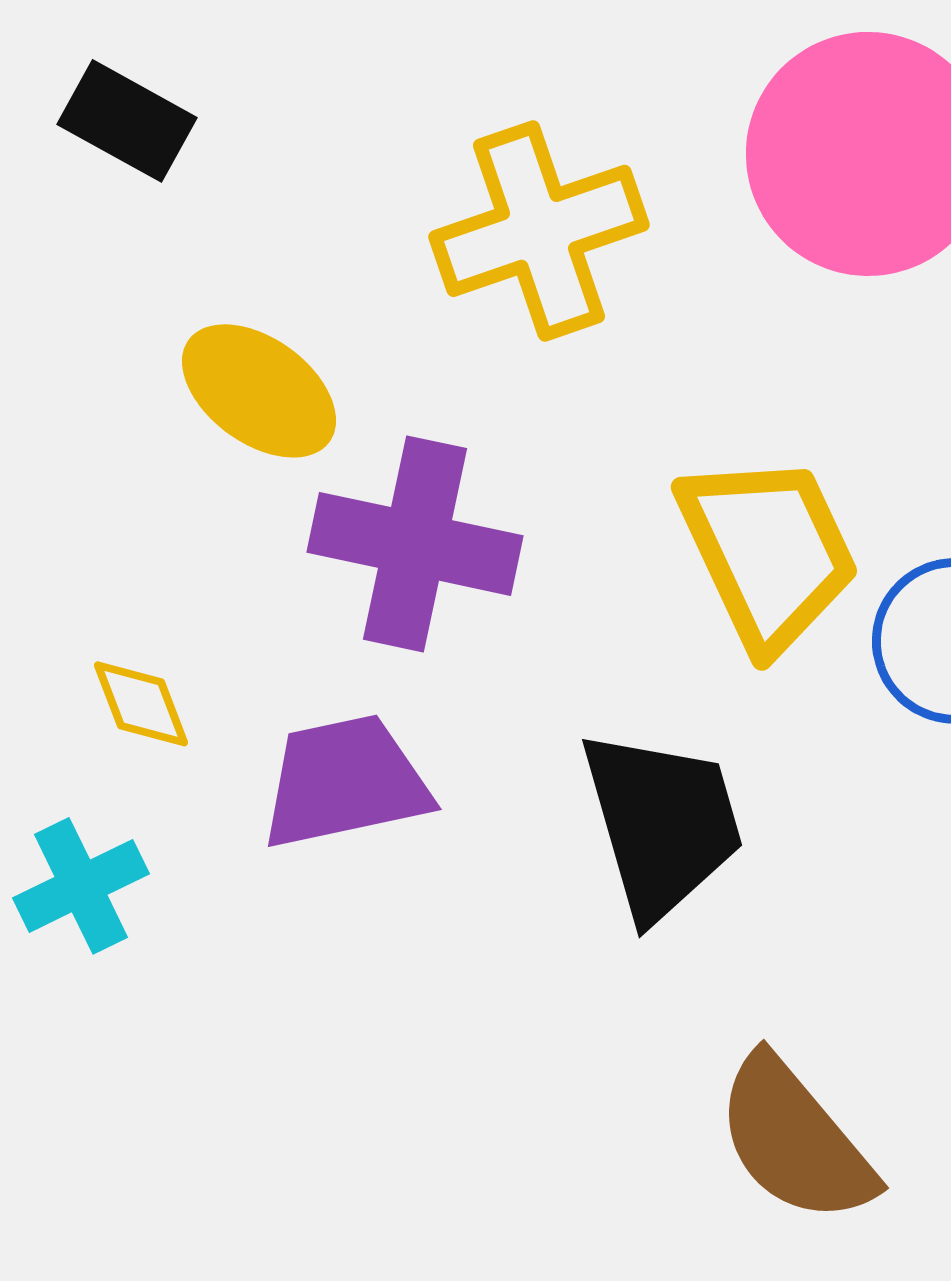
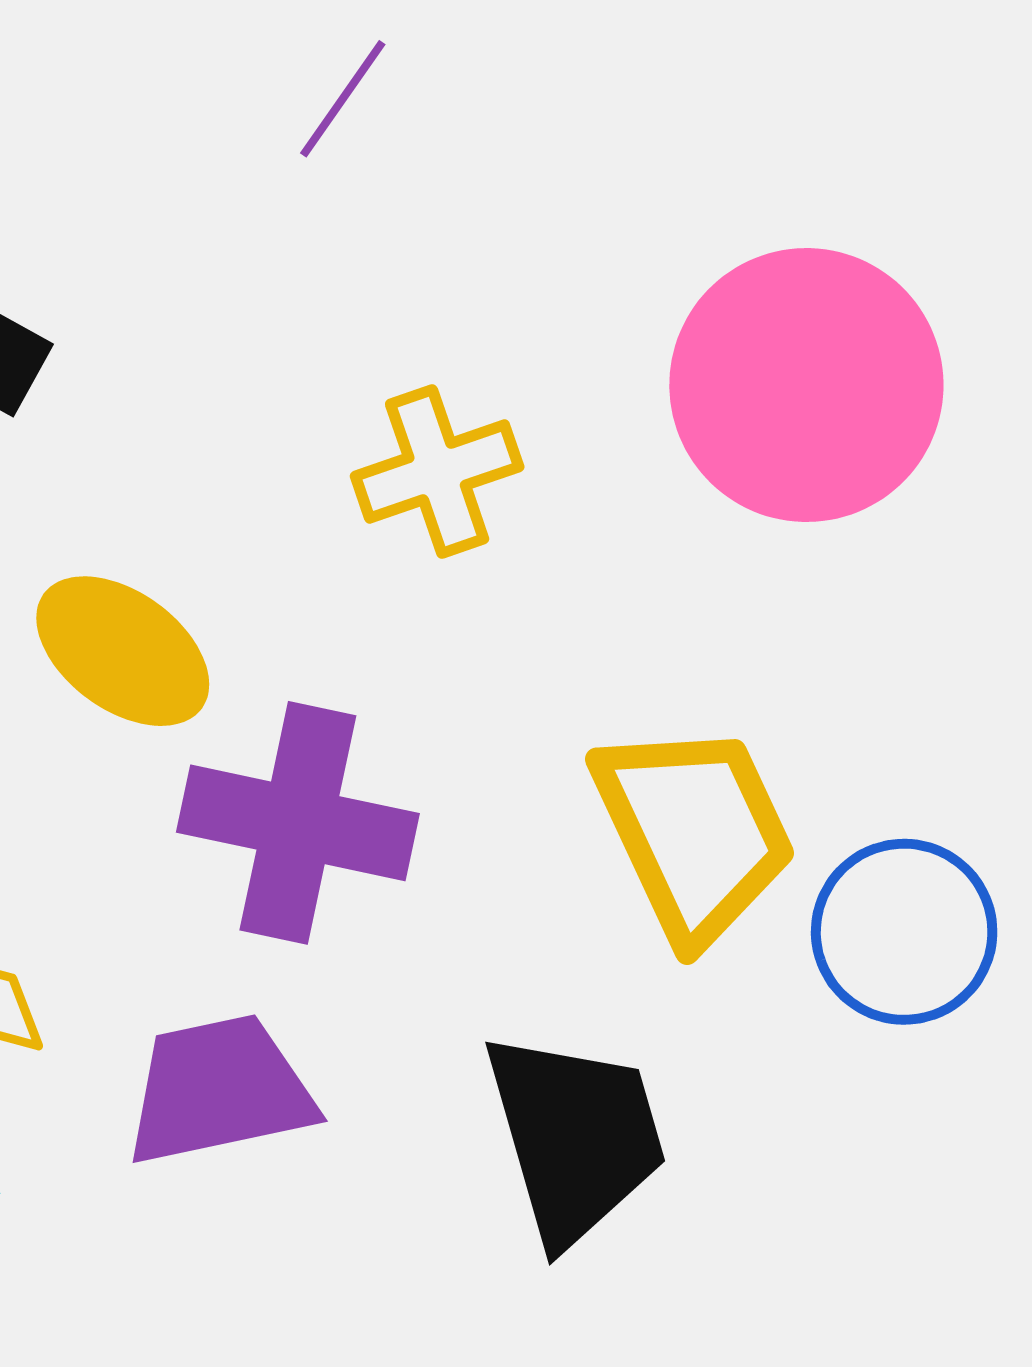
yellow cross: (539, 231) -> (437, 471), size x0.7

